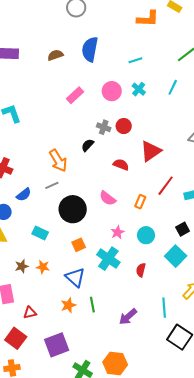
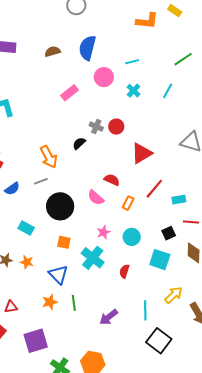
pink circle: (112, 91) -> (104, 77), moved
red semicircle: (121, 165) -> (112, 180), moved
orange square: (79, 245) -> (64, 242), turned 32
cyan square: (176, 256) -> (160, 260), turned -30

